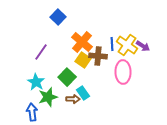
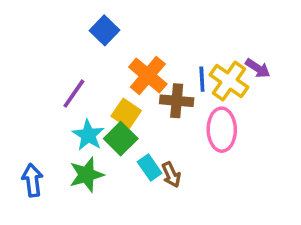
purple arrow: (143, 46) -> (258, 68), moved
yellow square: (83, 60) -> (126, 113), moved
cyan star: (36, 82) -> (88, 135), moved
brown arrow: (73, 99) -> (171, 175), moved, turned 64
blue arrow: (32, 112) -> (32, 180), moved

